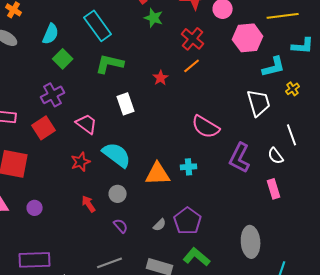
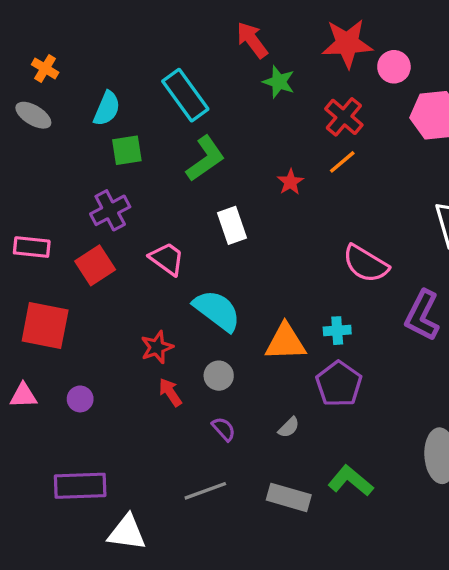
green square: (63, 59) -> (127, 150), turned 36
green L-shape: (110, 64) -> (205, 159), turned 132
red star: (81, 162) -> (157, 347), moved
purple pentagon: (188, 221) -> (339, 384), moved

